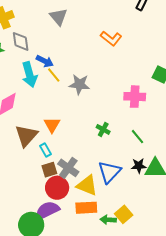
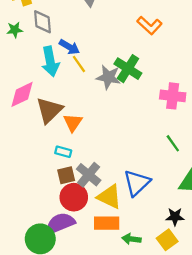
green cross: (103, 129) -> (128, 69), moved, size x1.6
brown triangle: (26, 136) -> (49, 110), moved
cyan rectangle: (46, 150) -> (63, 152), turned -48
black star: (139, 166) -> (175, 217), moved
yellow square: (124, 214) -> (167, 240), moved

